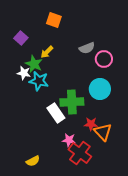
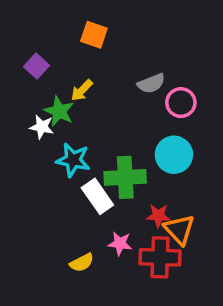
cyan star: (39, 81) -> (73, 160), moved
red cross: (80, 153) -> (160, 257), moved, turned -35
yellow semicircle: (33, 161) -> (82, 263), moved

